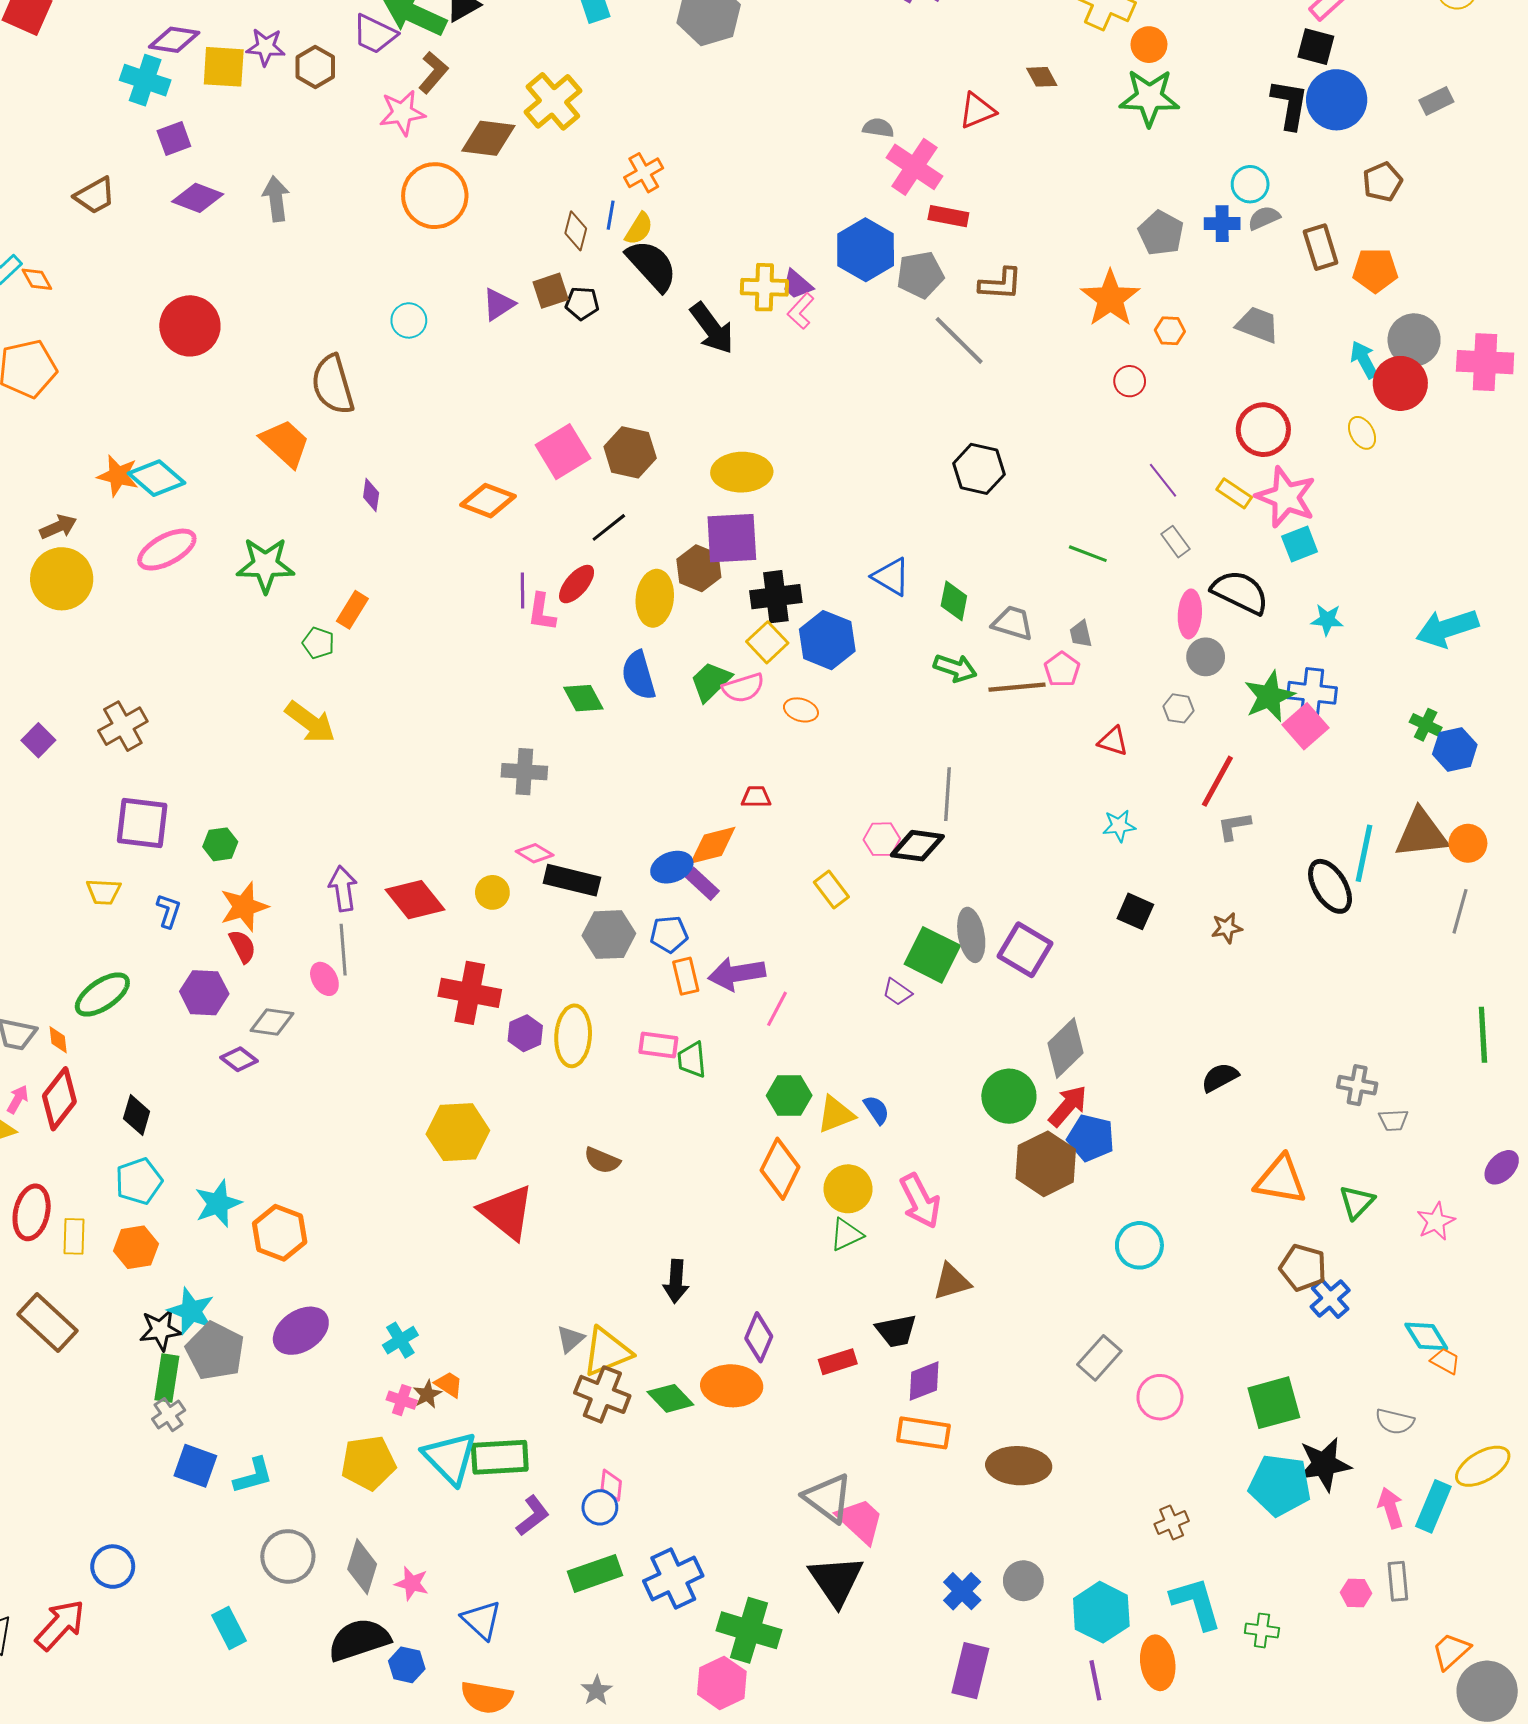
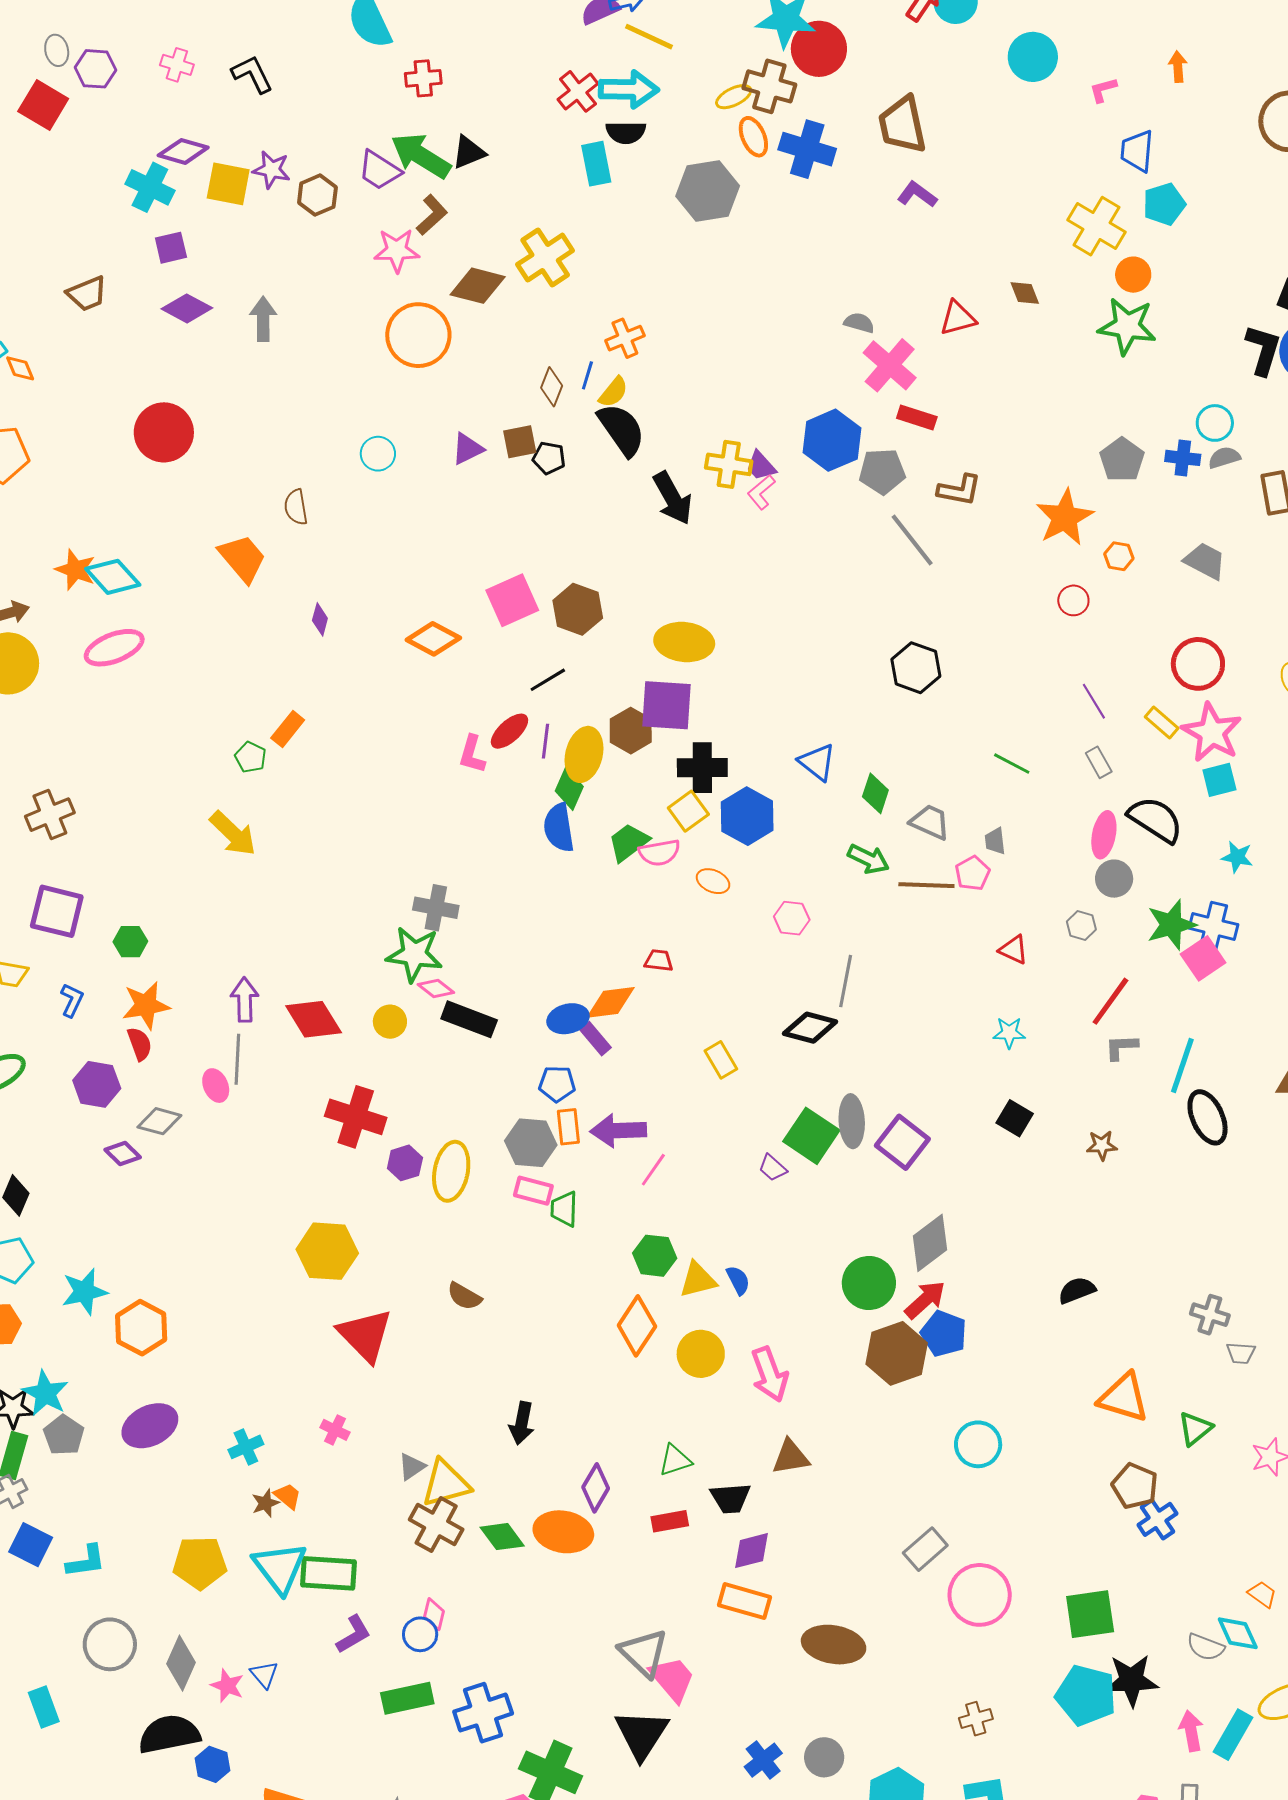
brown semicircle: (333, 385) -> (296, 507), size x0.6
green star: (265, 565) -> (414, 954), moved
purple line: (523, 591) -> (545, 741), moved
green diamond: (583, 698) -> (569, 789), moved, turned 45
pink hexagon: (882, 839) -> (792, 918), moved
cyan line: (1364, 853) -> (1182, 1066), moved
gray hexagon: (609, 935) -> (531, 1143), moved
green triangle: (846, 1235) -> (675, 1460), moved
cyan diamond: (1426, 1336) -> (1238, 1633), moved
gray pentagon: (215, 1351) -> (64, 1435), size x0.7
pink circle: (1160, 1397) -> (980, 1595), size x1.4
pink cross: (402, 1400) -> (335, 1430), moved
blue triangle: (481, 1620) -> (264, 1675), moved, size x0.7

